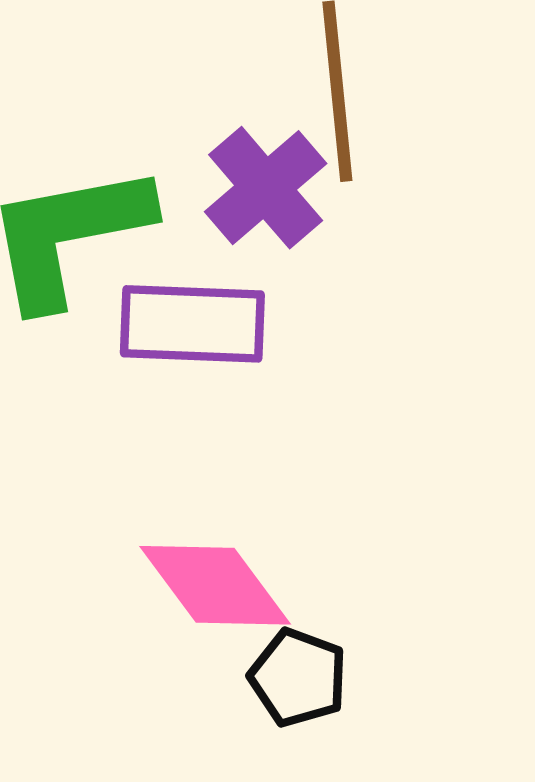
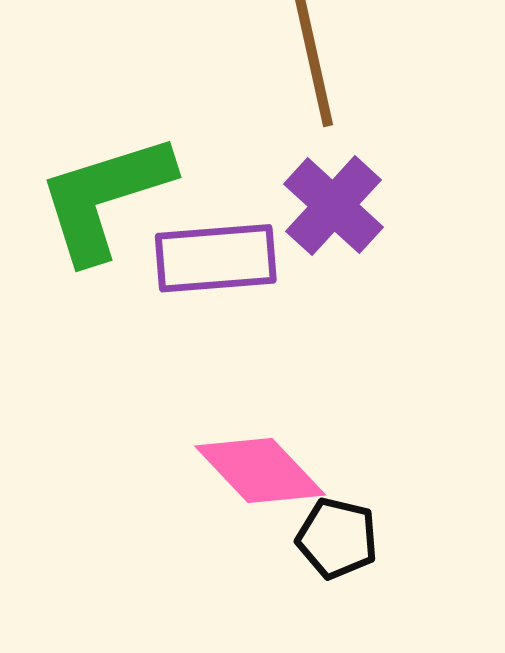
purple cross: (266, 188) -> (333, 206), moved

